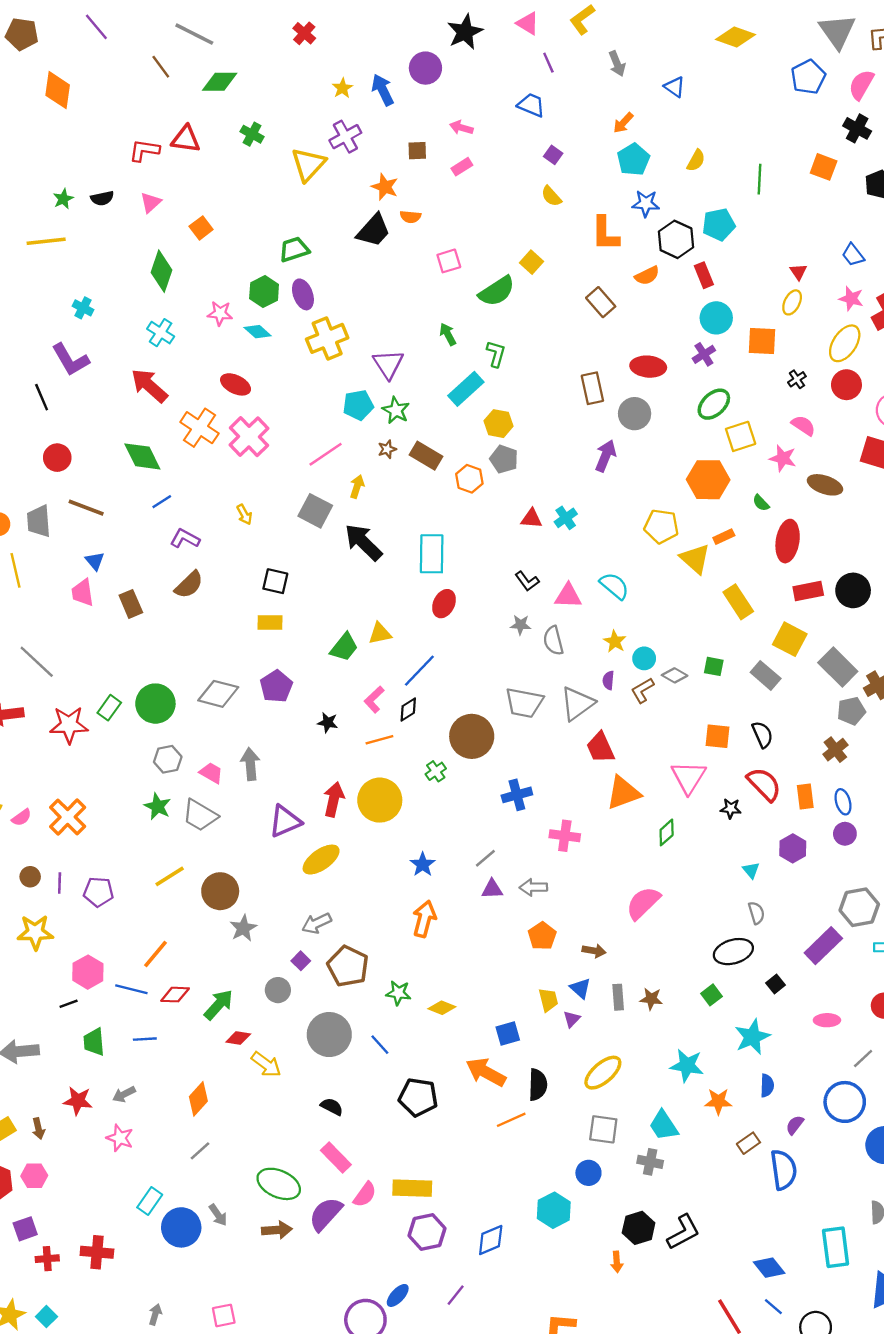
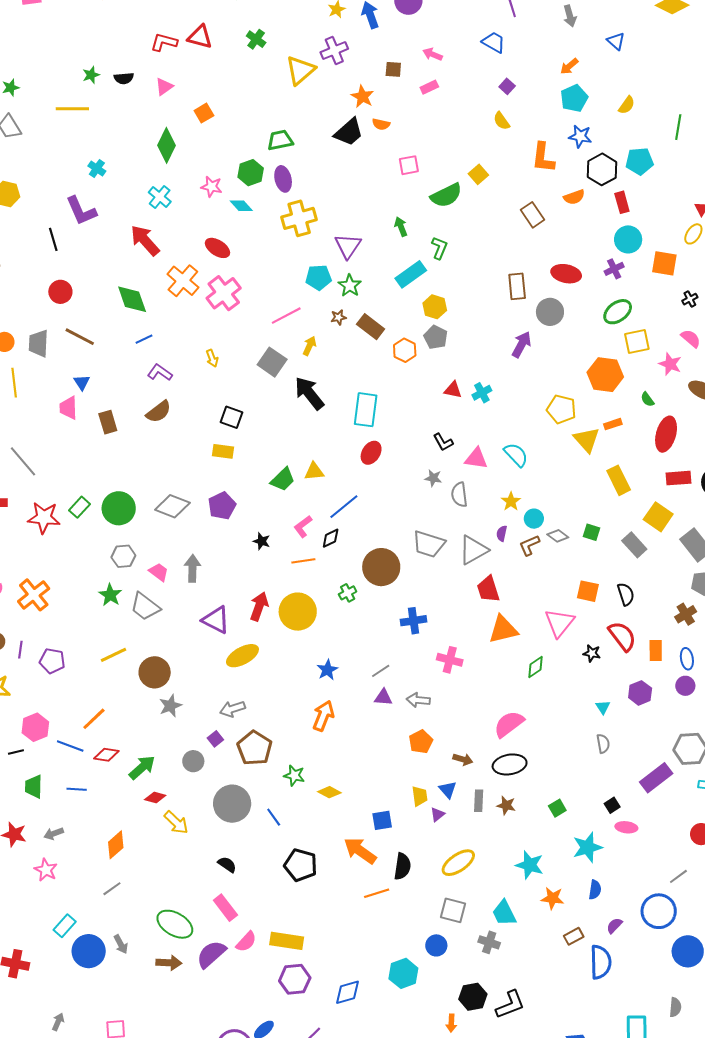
purple triangle: (285, 821) -> (216, 620), turned 44
black ellipse: (733, 952) -> (510, 764), moved
pink ellipse: (827, 1020) -> (626, 827), moved

